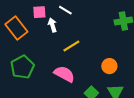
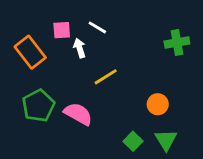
pink semicircle: (64, 74) -> (78, 114), moved

